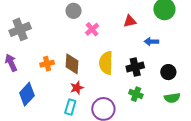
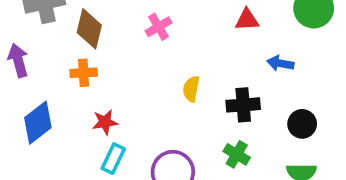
pink cross: (92, 29) -> (158, 27), moved
yellow semicircle: (106, 63) -> (191, 89), size x0.6
brown diamond: (72, 64) -> (89, 29), moved
red star: (77, 88) -> (105, 122), moved

